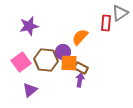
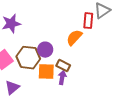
orange semicircle: (80, 37) -> (74, 38), moved
orange square: (69, 63) -> (46, 72), moved

